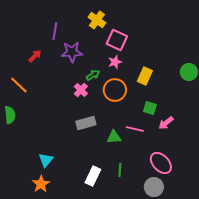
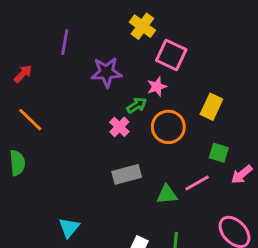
purple line: (55, 31) -> (65, 42), moved
red arrow: (35, 56) -> (23, 74), moved
pink star: (115, 62) -> (157, 87), moved
pink line: (135, 129) -> (197, 183), turned -42

